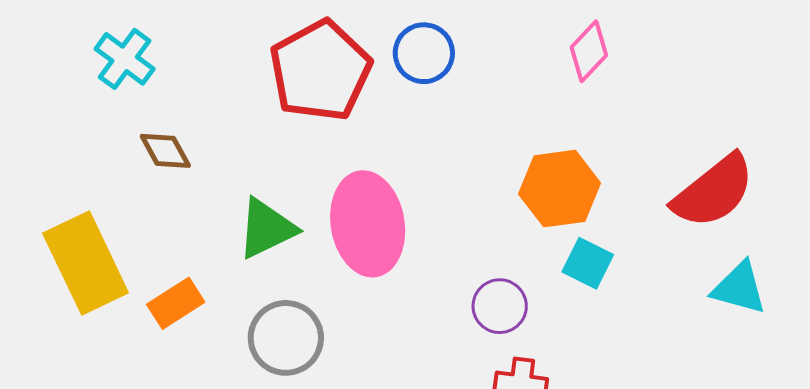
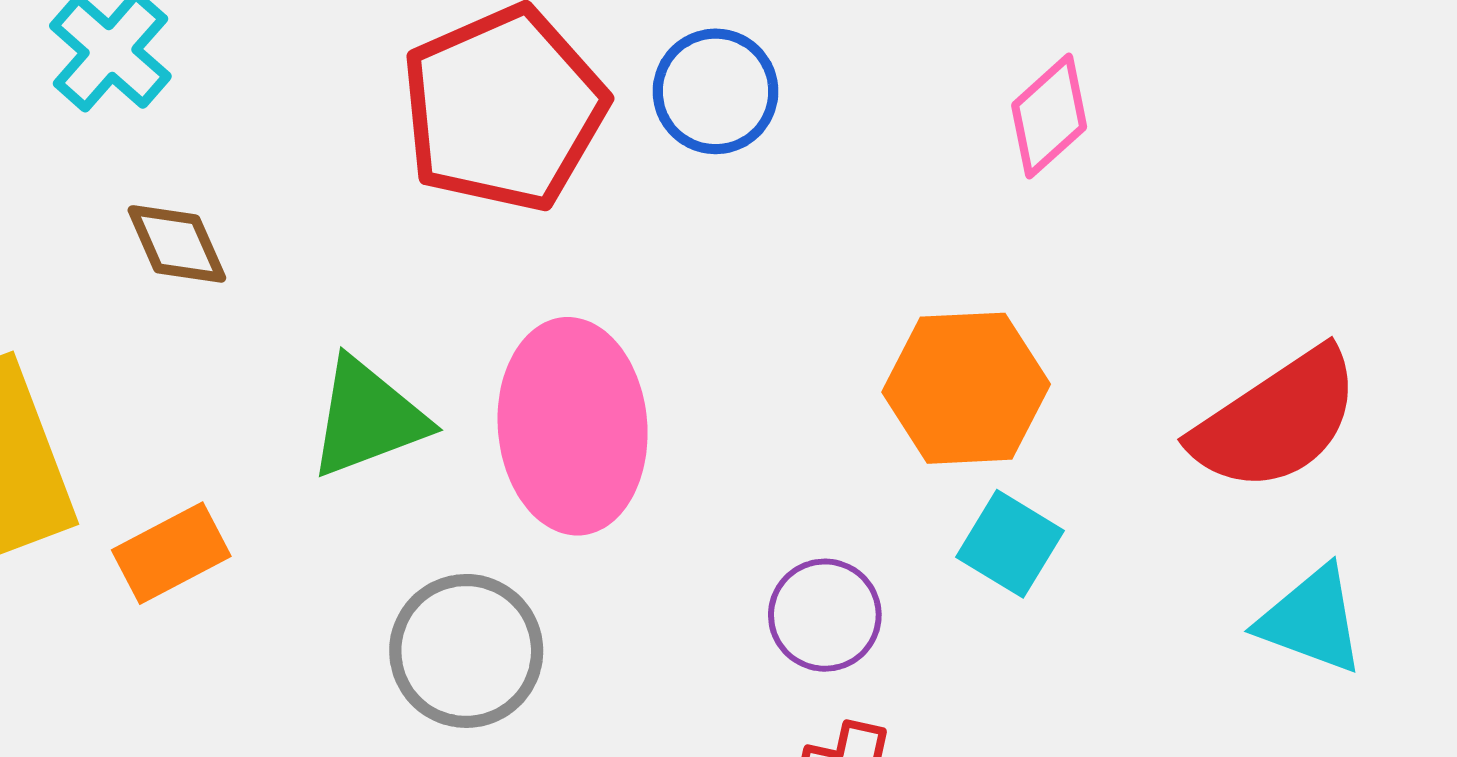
gray circle: (286, 338) -> (466, 651), moved

